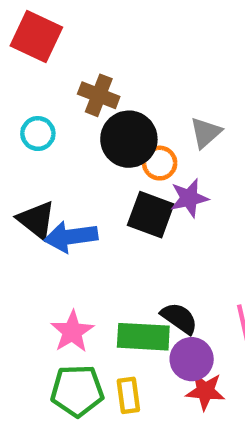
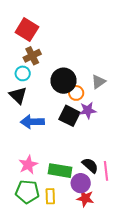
brown cross: (99, 95) -> (32, 56), moved, turned 36
black triangle: (36, 220) -> (18, 95), moved
black semicircle: (179, 318) -> (90, 165), moved

